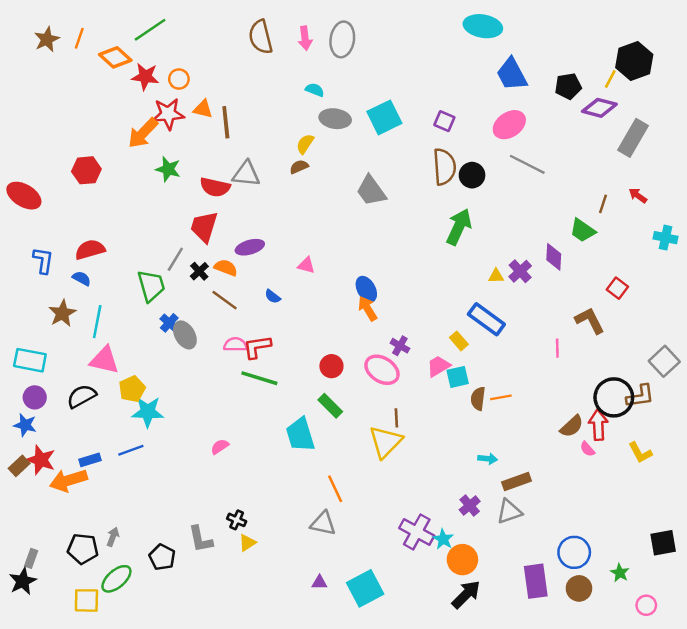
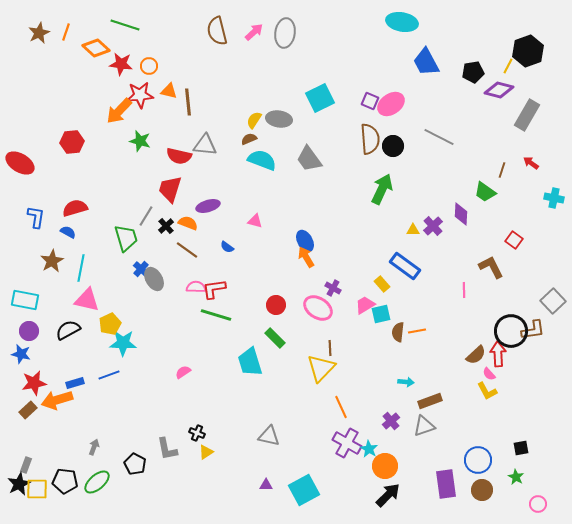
green line: (150, 30) -> (125, 25), turned 52
pink arrow: (305, 38) -> (254, 32), turned -126
cyan semicircle: (315, 90) -> (262, 160), moved, size x1.8
gray ellipse: (335, 119) -> (279, 119), moved
pink ellipse: (509, 125) -> (391, 104), moved
yellow L-shape: (640, 453) -> (487, 391), moved
red star: (41, 460) -> (34, 383), turned -30
brown rectangle: (19, 466) -> (28, 410), moved
orange line: (335, 489) -> (341, 407), moved
black square: (663, 543) -> (521, 448), moved, size x0.7
black pentagon: (83, 549) -> (65, 481), moved
yellow square: (86, 600) -> (37, 489), moved

